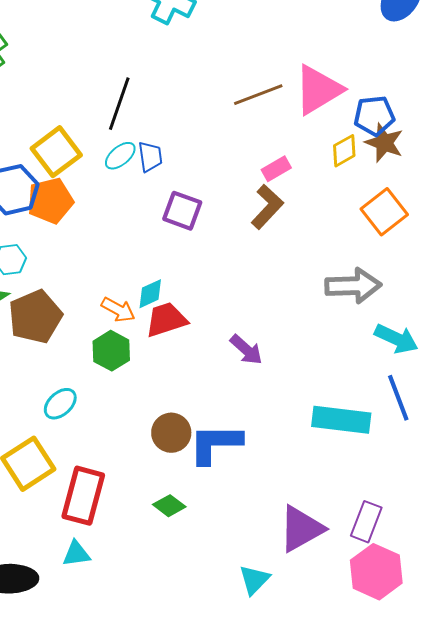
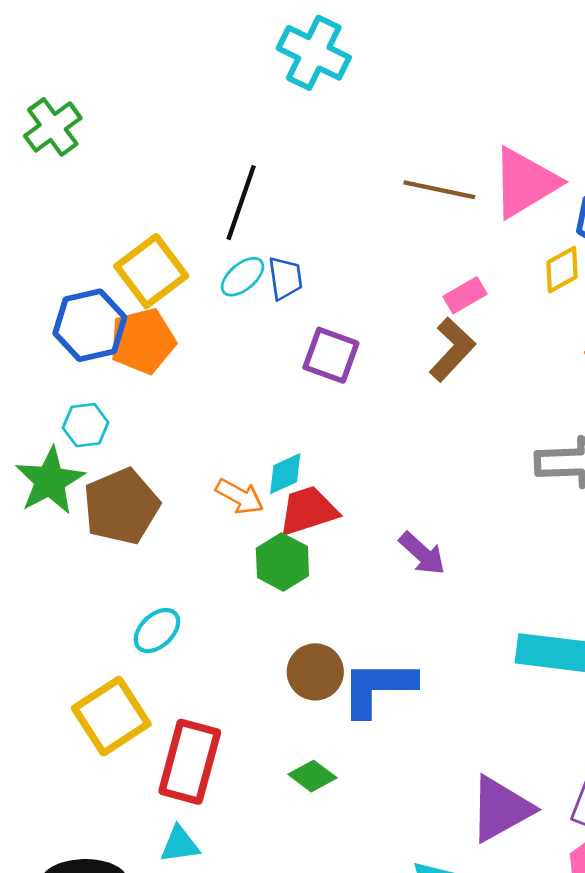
brown line: (258, 95) -> (439, 190), turned 33
green hexagon: (111, 351) -> (282, 562), moved

